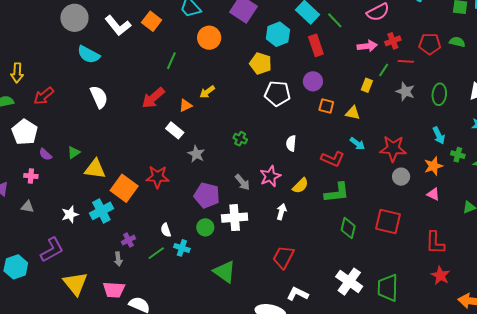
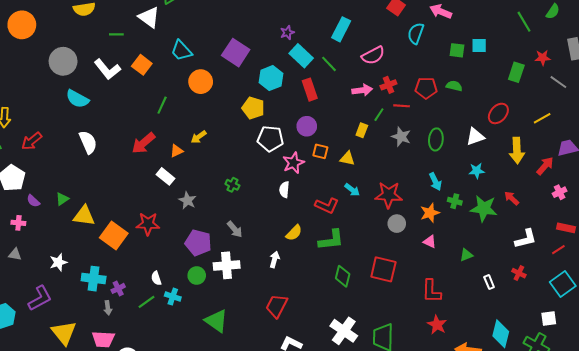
pink star: (270, 176) -> (293, 163), moved
cyan cross: (101, 211) -> (94, 279), moved, turned 35

